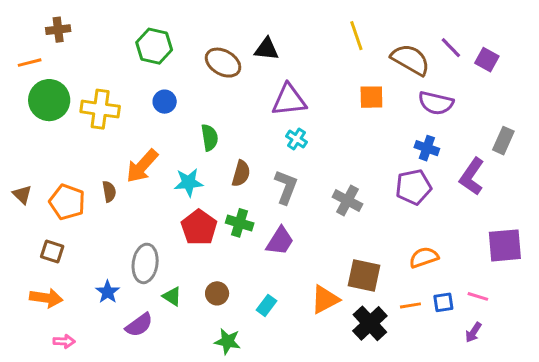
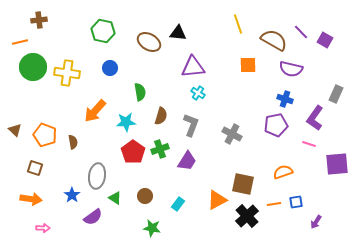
brown semicircle: (109, 191) -> (73, 142), moved
green cross: (240, 223) -> (160, 149), turned -36
pink line: (478, 296) -> (309, 144), moved

